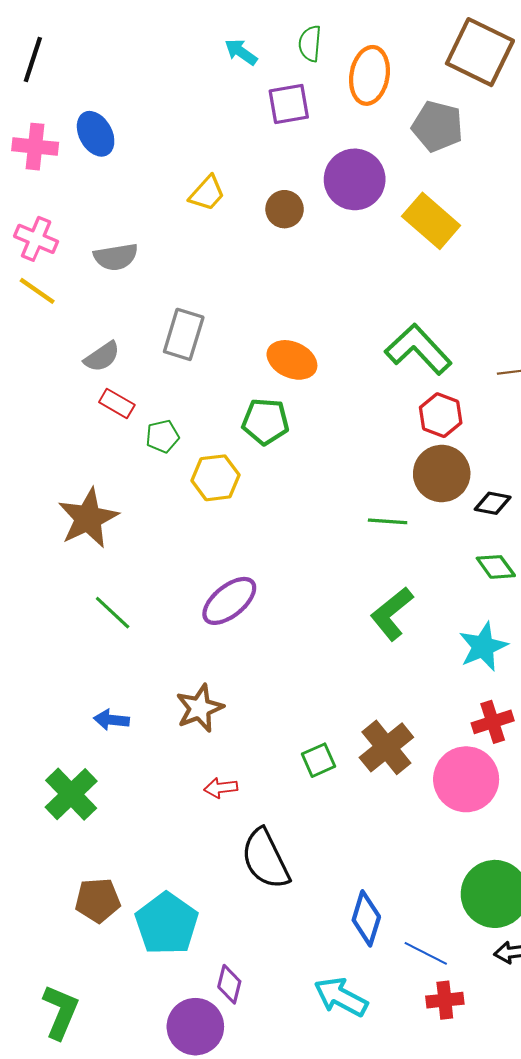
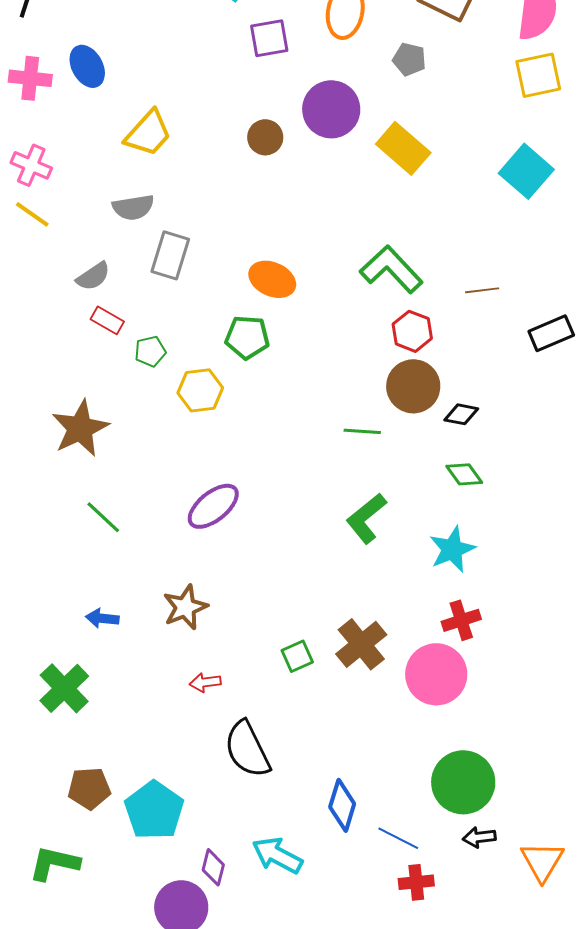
gray pentagon: (437, 126) -> (409, 59), size x0.7
yellow trapezoid: (207, 193) -> (148, 133), moved, size x1.4
gray semicircle: (116, 257) -> (133, 207), moved
cyan arrow: (341, 997) -> (277, 855), moved
green L-shape: (61, 1012) -> (54, 863), moved, turned -100

